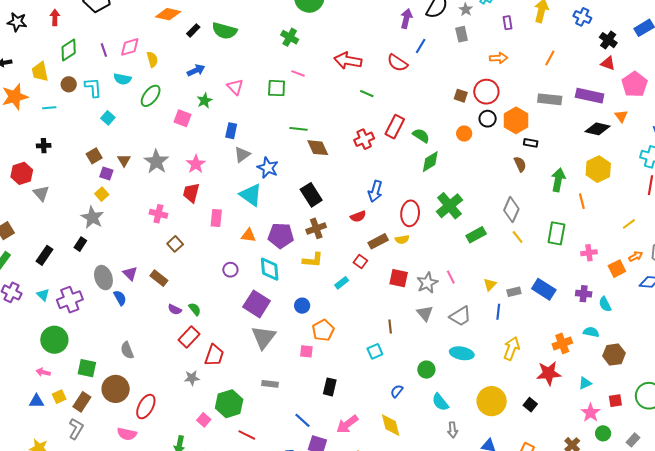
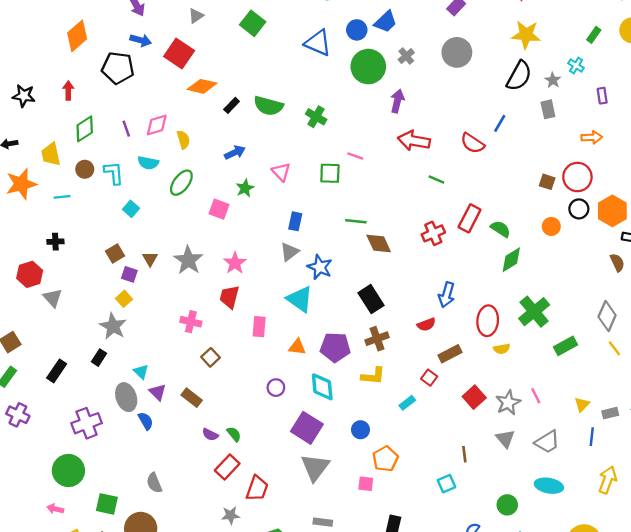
purple arrow: (406, 18) -> (397, 101), moved
green cross: (290, 37) -> (316, 117), moved
blue rectangle: (231, 131) -> (295, 221), moved
yellow semicircle: (402, 239) -> (502, 349), moved
red square: (399, 278) -> (474, 397), turned 36
cyan triangle: (43, 295) -> (141, 372), moved

